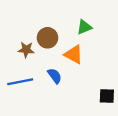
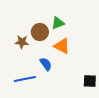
green triangle: (84, 27) -> (58, 23), moved
blue line: (20, 82) -> (25, 79), moved

